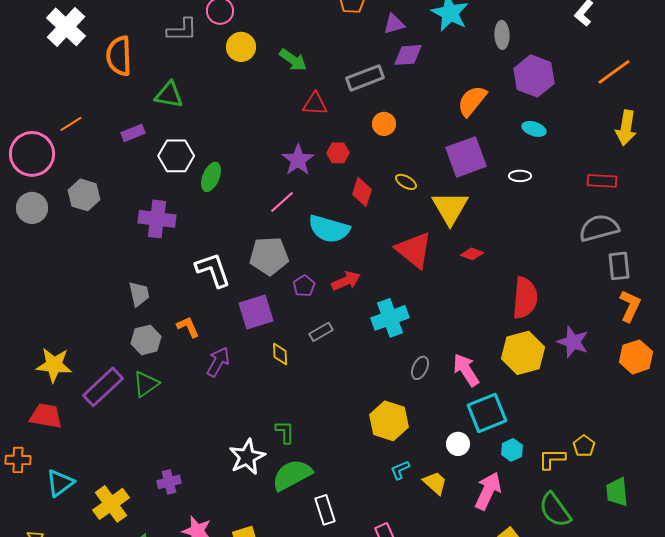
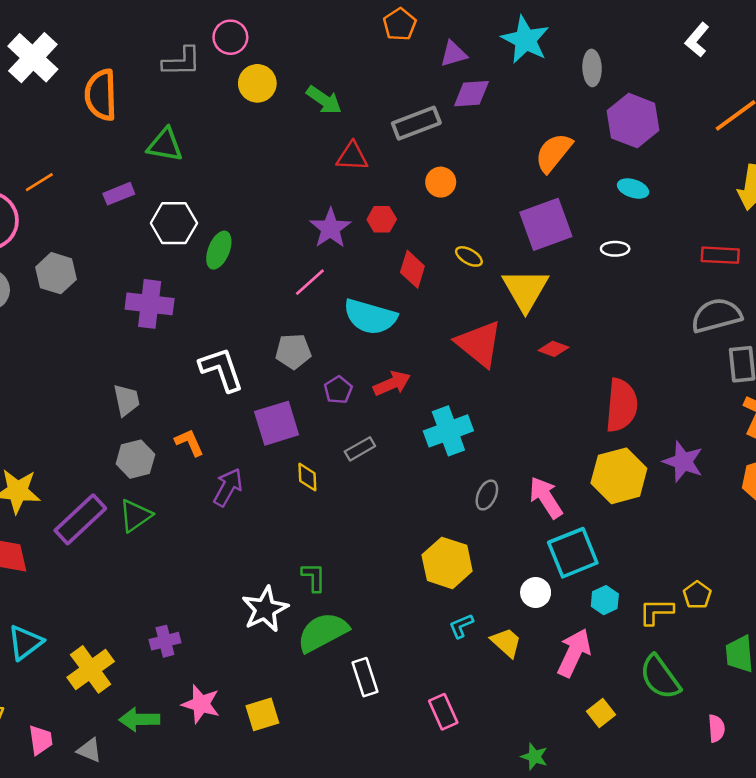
gray pentagon: (269, 256) -> (293, 351), size x0.7

